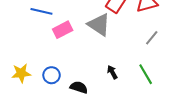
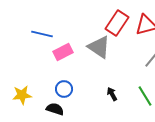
blue circle: (52, 75) -> (64, 89), moved
black semicircle: (79, 87) -> (55, 109), moved

